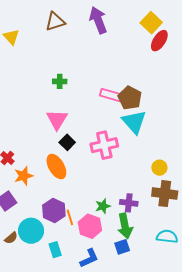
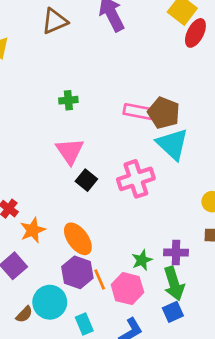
orange ellipse: (56, 167) -> (78, 239), moved

